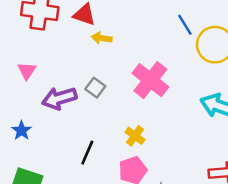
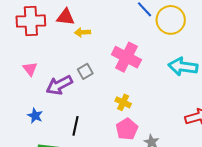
gray square: (95, 88) -> (85, 71), turned 35
black line: (87, 153) -> (75, 126), moved

